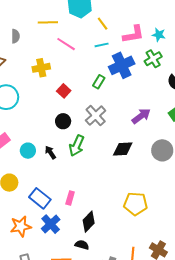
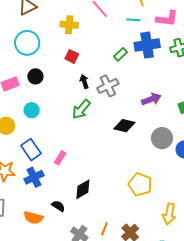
red square: (64, 91) -> (72, 56), moved, turned -32
black circle: (63, 121) -> (35, 76), moved
cyan circle: (28, 151) -> (32, 110), moved
black arrow: (50, 152) -> (84, 81), moved
yellow pentagon: (136, 204) -> (140, 184), moved
black diamond: (89, 222) -> (83, 189), moved

